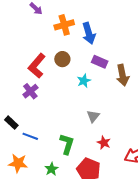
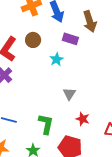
brown arrow: (123, 75) -> (90, 21), moved

